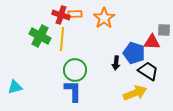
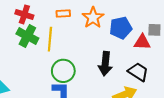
red cross: (61, 15) -> (24, 14), moved
blue pentagon: (134, 53) -> (121, 28), moved, turned -30
black arrow: (116, 63) -> (105, 64), size x1.6

